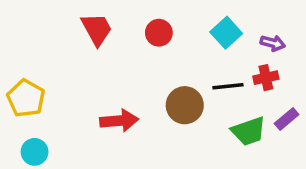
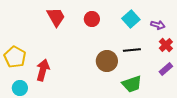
red cross: (266, 78) -> (166, 45), moved, turned -32
red arrow: (119, 121) -> (43, 70), moved, turned -70
green trapezoid: (249, 131) -> (132, 84), moved

